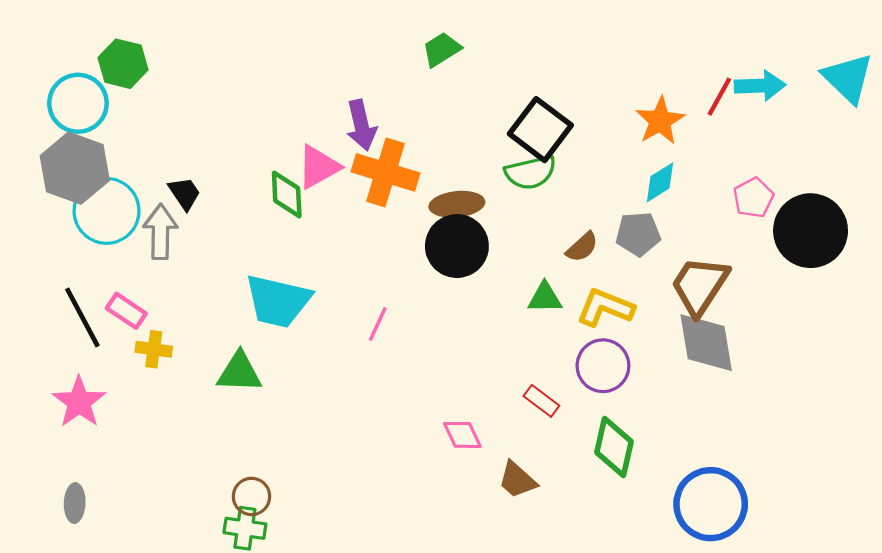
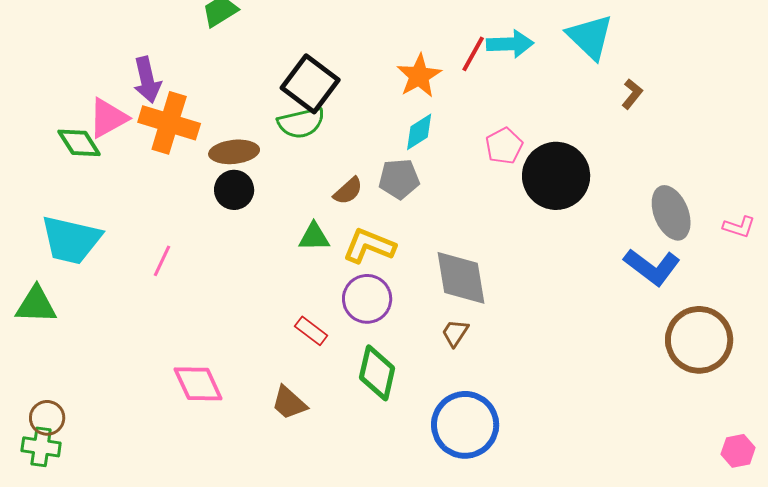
green diamond: (287, 194) -> (79, 143), turned -30
black circle: (457, 246) -> (234, 190), size x0.7
brown trapezoid: (700, 286) -> (455, 333), moved, size x0.5
pink diamond: (462, 435) -> (198, 384), moved, size x1.4

